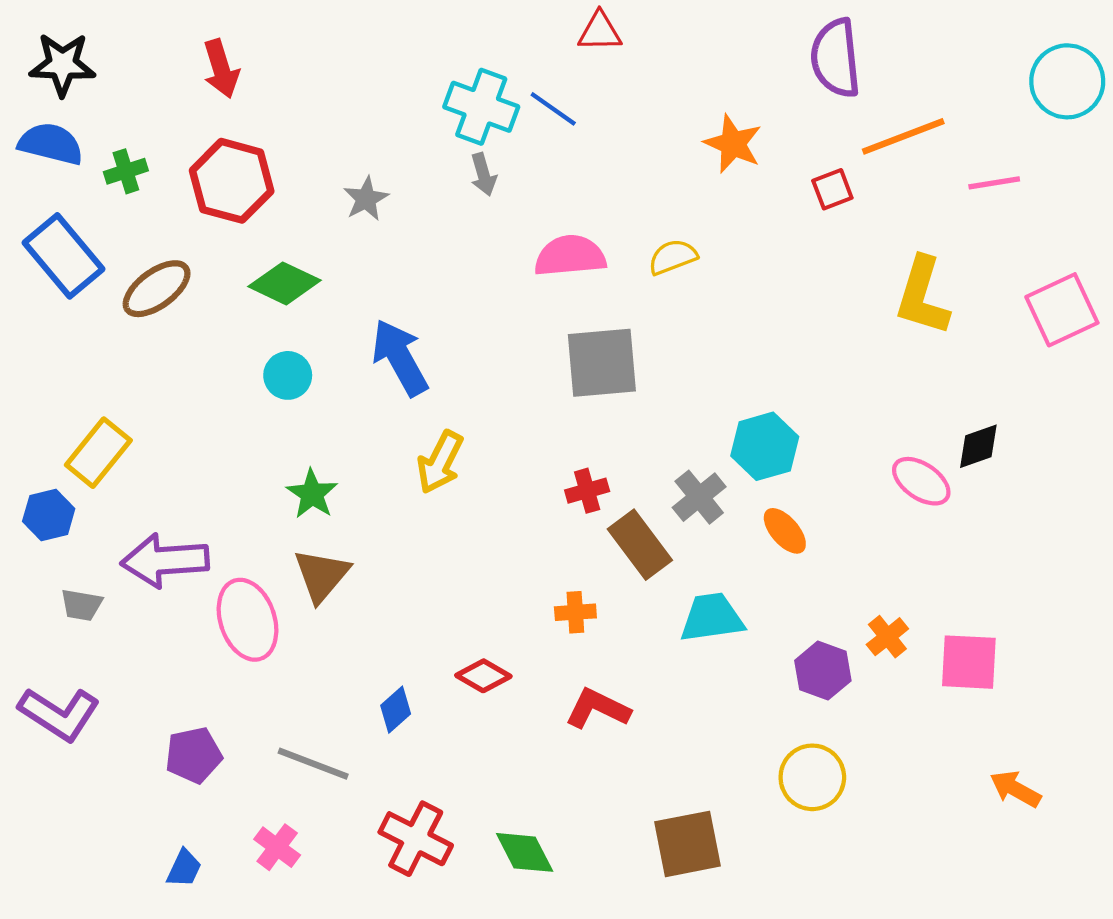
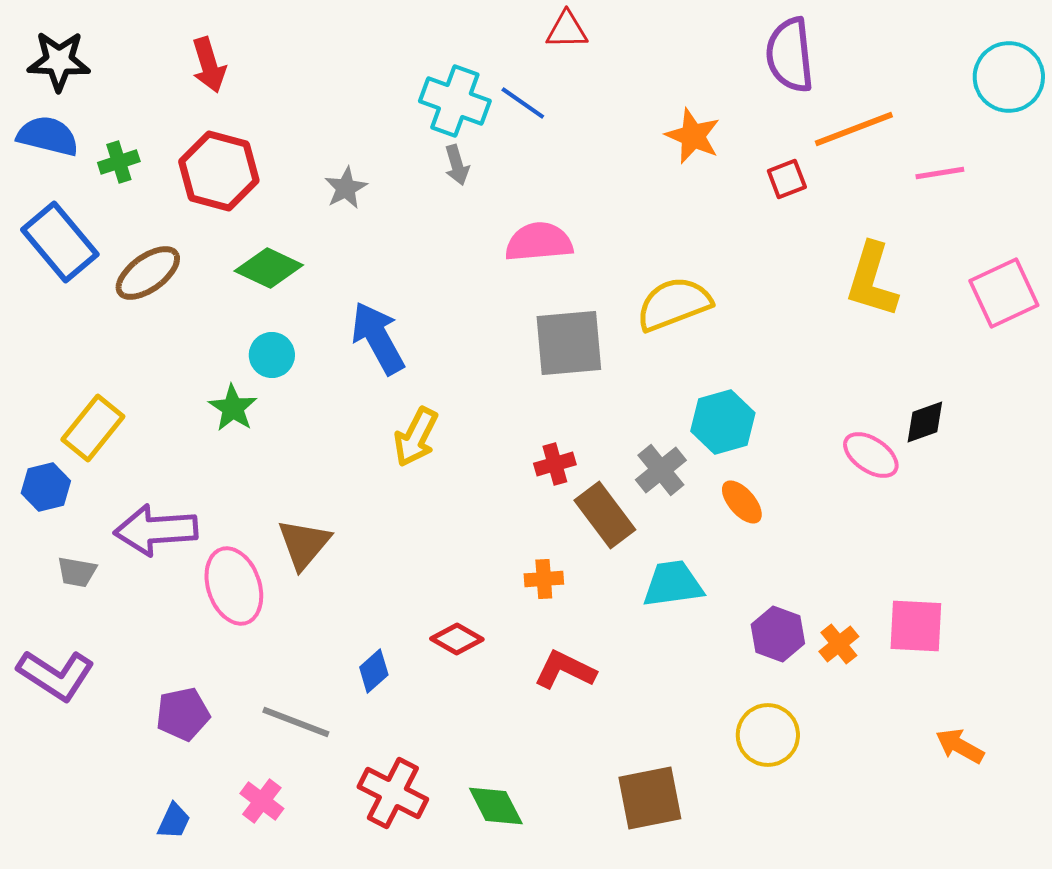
yellow semicircle: (673, 257) -> (674, 304), moved, size x1.6
green star: (312, 494) -> (233, 408), moved
orange cross: (887, 637) -> (839, 644), moved

